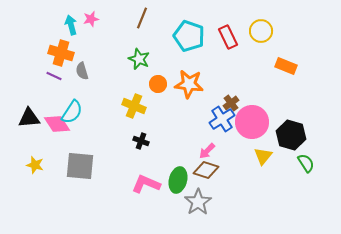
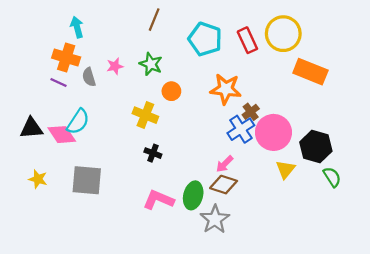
pink star: (91, 19) -> (115, 66), moved
yellow circle: (261, 31) -> (283, 34), size x1.4
orange rectangle: (286, 66) -> (310, 72), size x1.4
orange star: (189, 84) -> (226, 89), moved

